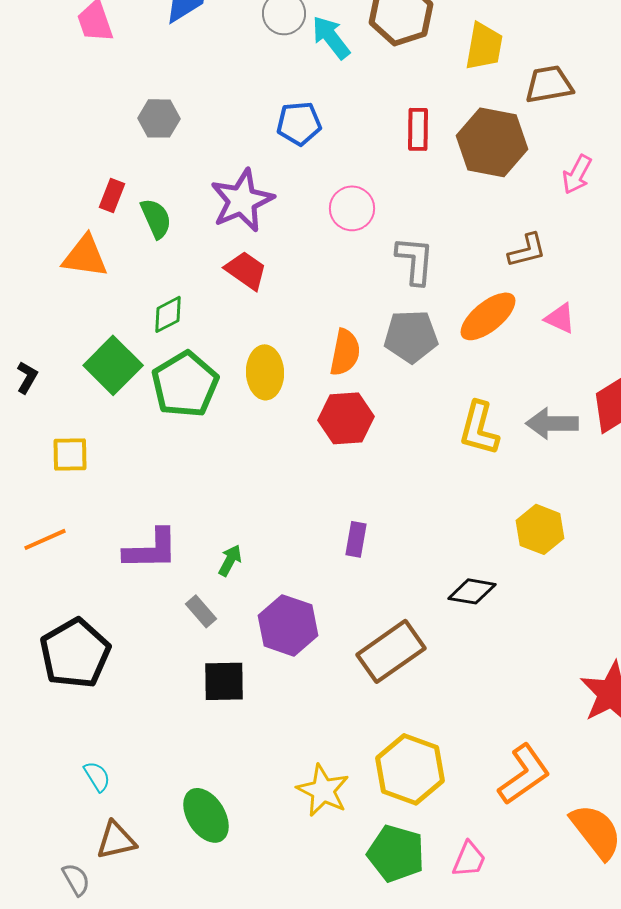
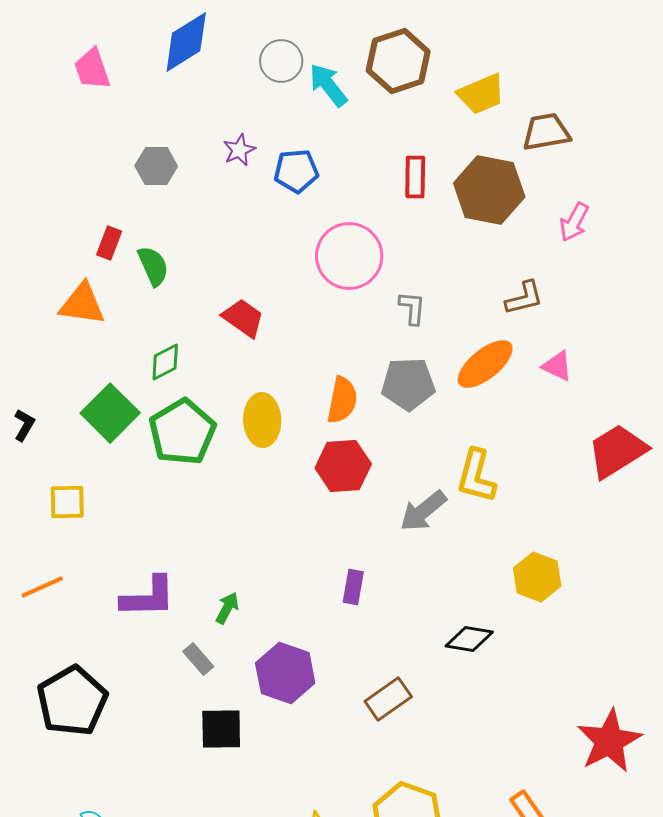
yellow trapezoid: (484, 46) -> (481, 94), turned 57
purple star: (242, 200) -> (239, 150), moved, size x0.5
pink circle: (352, 208) -> (349, 256), size x1.5
gray L-shape: (415, 260) -> (412, 308), size x0.7
gray arrow: (552, 423) -> (423, 511), moved, turned -39
brown rectangle: (391, 651) -> (388, 699), size x0.7

